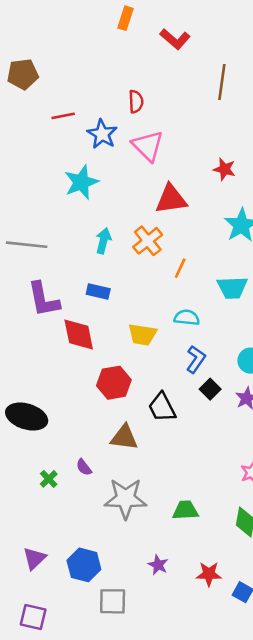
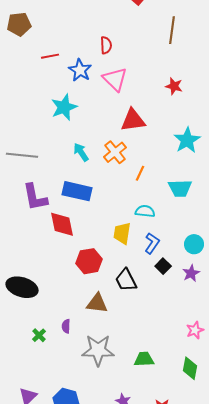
red star: (224, 169) -> (174, 86), moved
cyan arrow: (103, 241) -> (81, 152), turned -48
blue rectangle: (98, 292) -> (77, 191), size x1.6
yellow trapezoid: (142, 335) -> (122, 233), moved, turned 90
purple semicircle: (84, 467) -> (66, 326), turned 40

